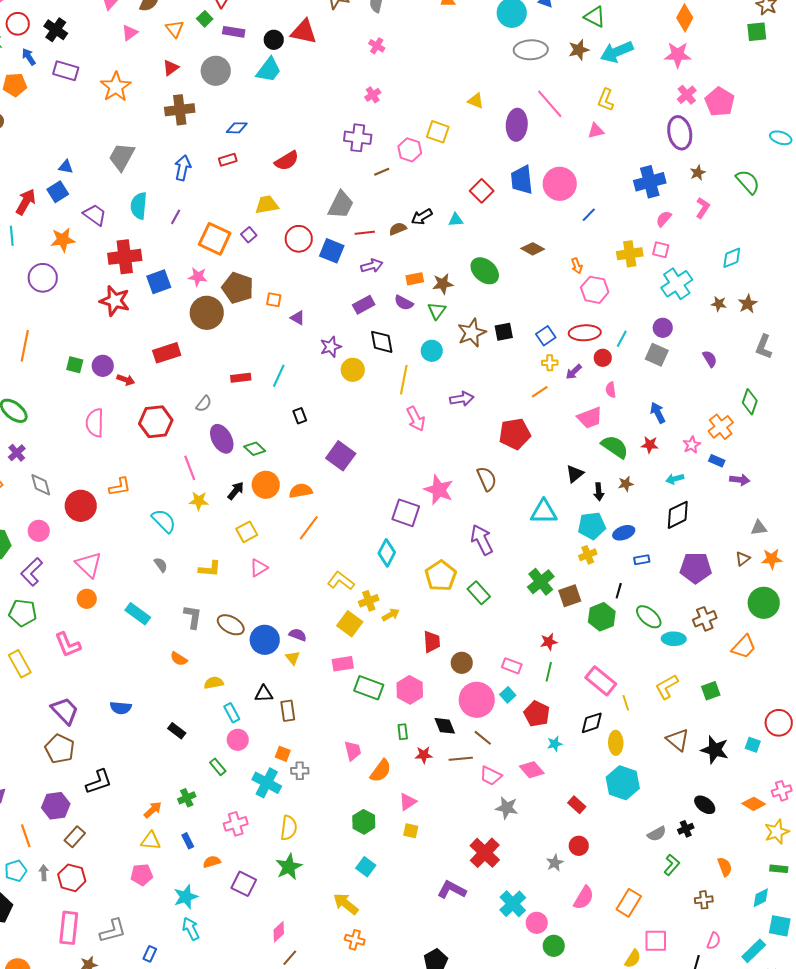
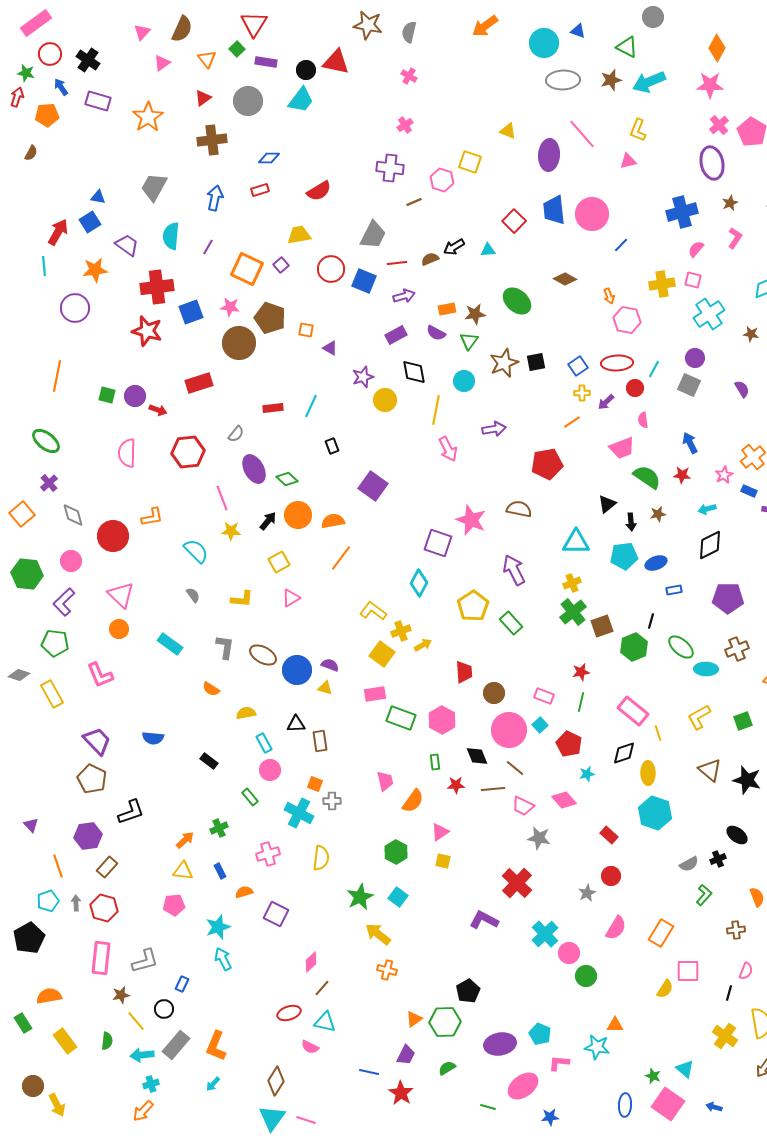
brown semicircle: (487, 479) -> (519, 509), turned -55
yellow cross: (588, 555) -> (572, 583), moved
yellow triangle: (293, 658) -> (325, 688), turned -35
green star: (289, 867) -> (360, 897), moved

